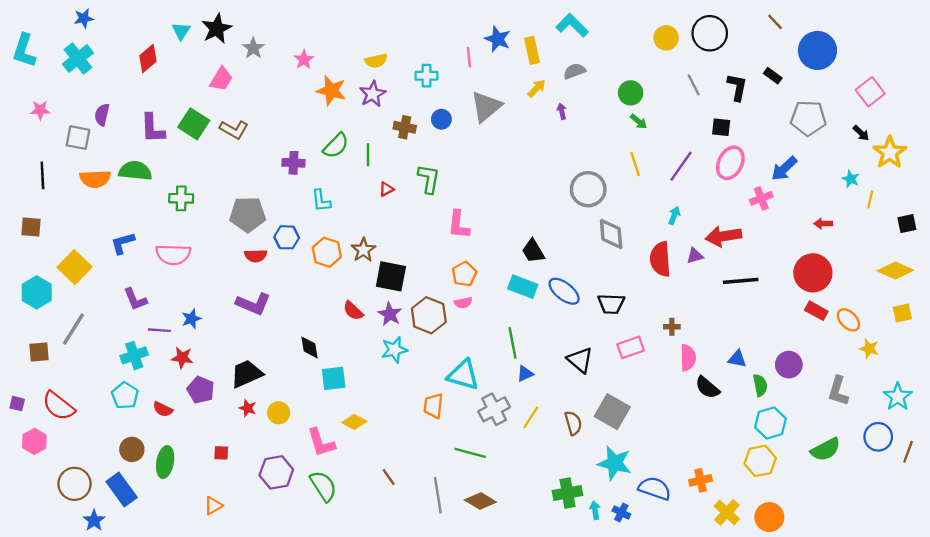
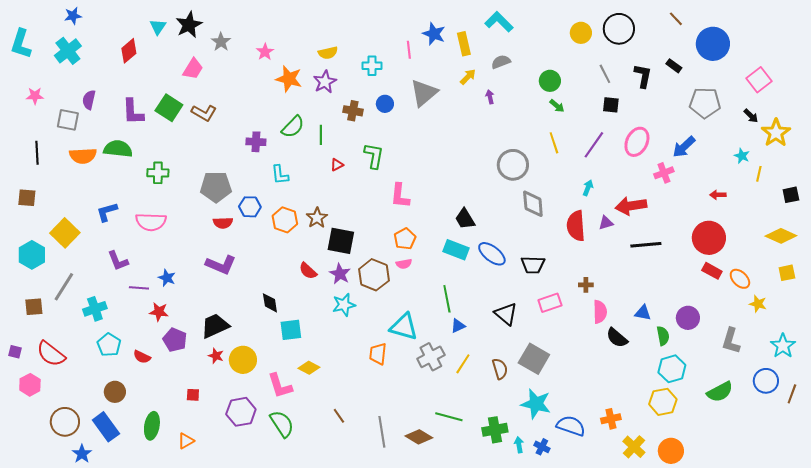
black square: (721, 127) -> (611, 105), moved
blue star: (191, 319) -> (167, 278), turned -30
cyan cross: (134, 355) -> (95, 309), moved
yellow circle: (279, 413) -> (243, 360), size x1.4
green line: (470, 453) -> (449, 417), moved
green ellipse: (165, 462) -> (152, 426), moved

